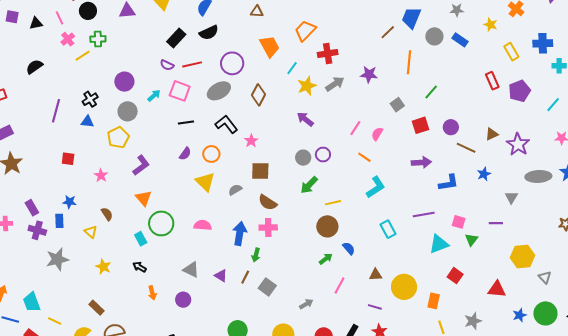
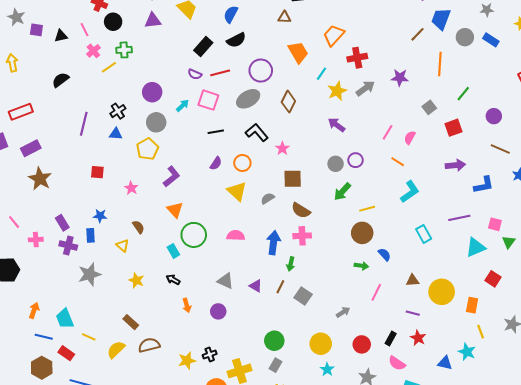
purple circle: (451, 127) -> (494, 116), moved
green arrow: (326, 259) -> (361, 266), turned 48

